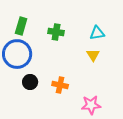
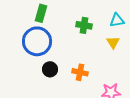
green cross: (56, 32) -> (84, 25), moved

